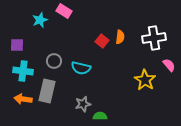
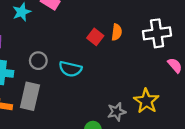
yellow star: (145, 80) -> (146, 101), moved
gray star: (83, 104) -> (117, 112), moved

